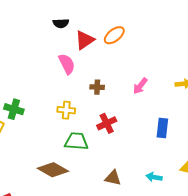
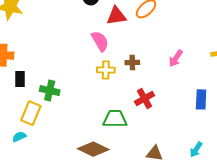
red triangle: (85, 40) -> (116, 16), turned 30
yellow cross: (66, 110) -> (106, 70), moved
cyan arrow: (154, 177) -> (196, 150), turned -63

